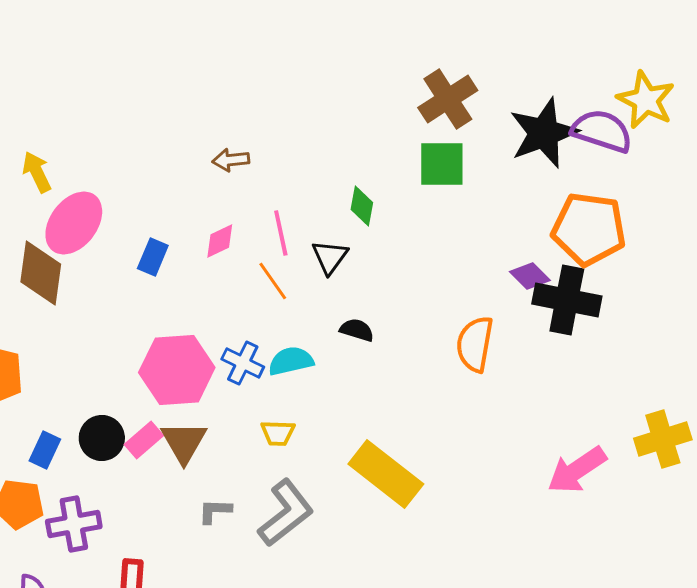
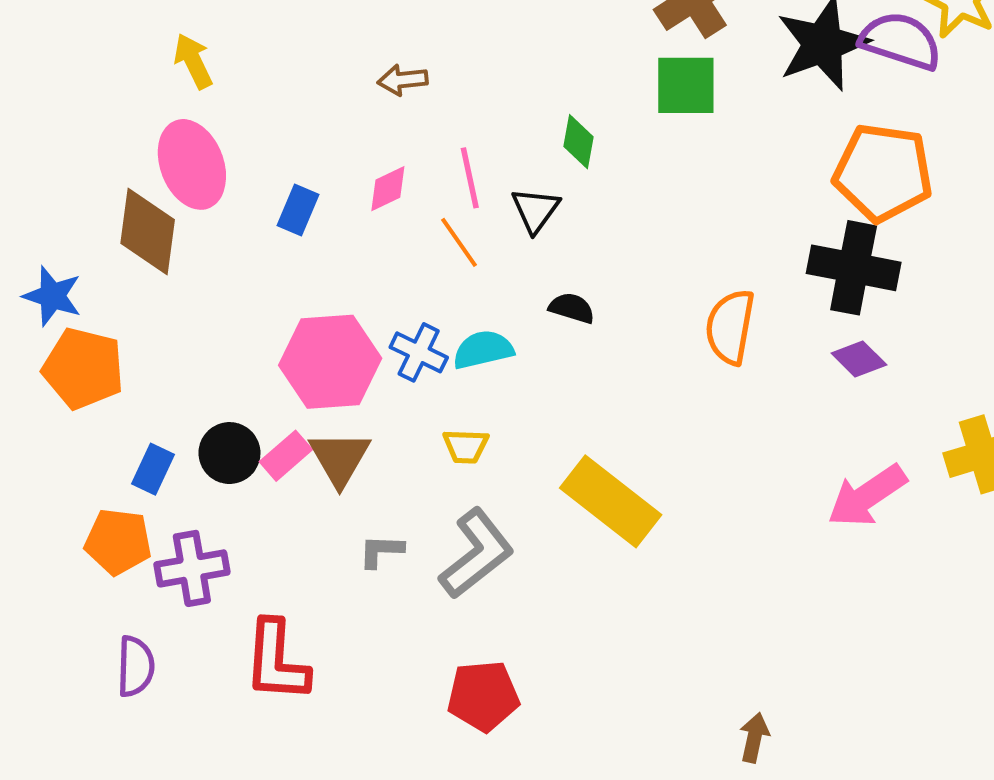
yellow arrow: (37, 172) -> (193, 61), moved
pink ellipse: (74, 223) -> (192, 164), turned -58
purple diamond: (530, 276) -> (859, 359), moved

